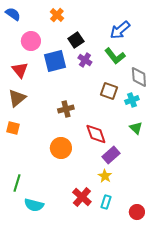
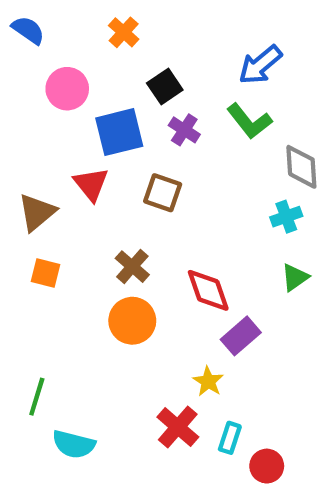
red triangle: (20, 70) -> (91, 184), moved
brown square: (109, 91) -> (163, 193), moved
brown cross: (66, 109) -> (132, 267), moved, turned -35
orange square: (13, 128) -> (46, 273), moved
green triangle: (136, 128) -> (295, 277), turned 40
yellow star: (105, 176) -> (208, 381), moved
red circle: (137, 212) -> (267, 466), moved

